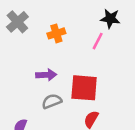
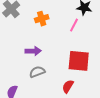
red square: (84, 88) -> (79, 61), moved

